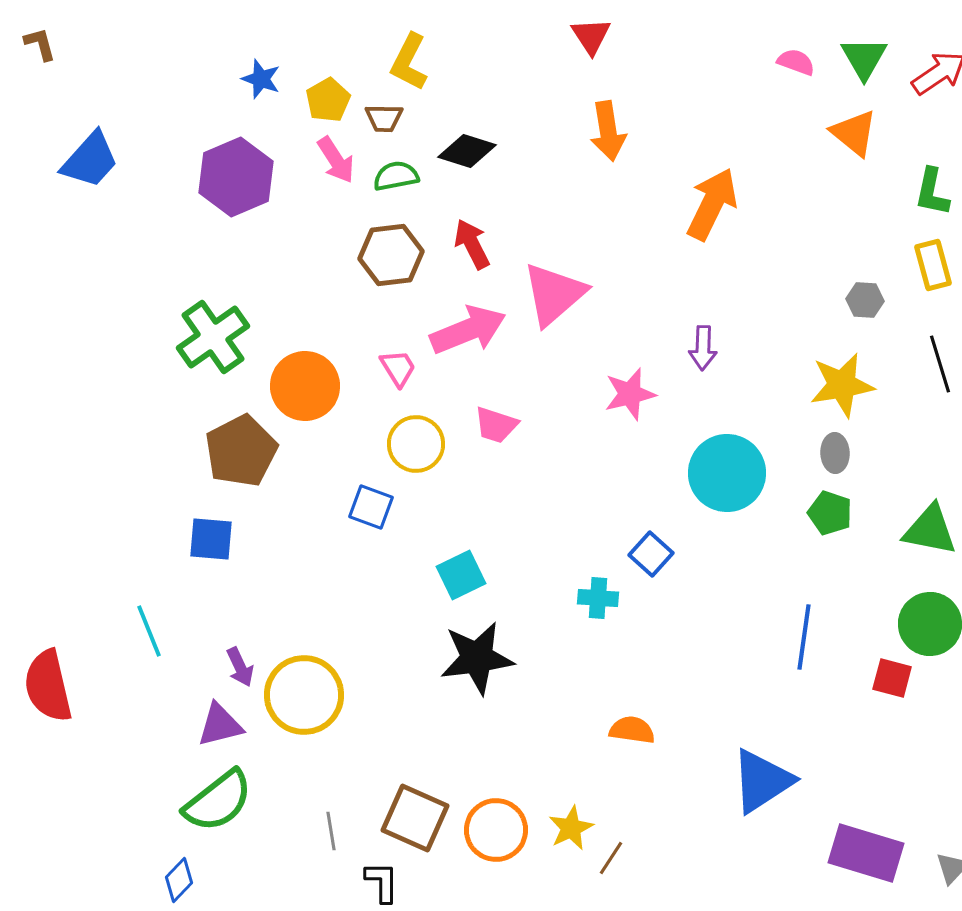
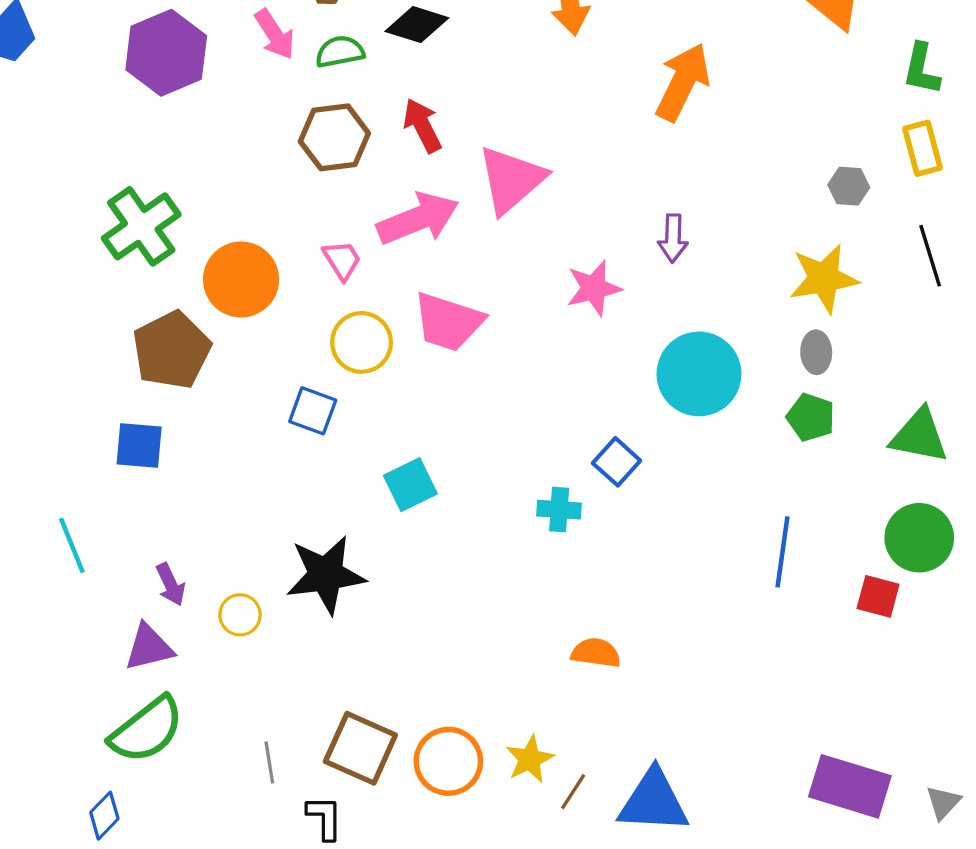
pink trapezoid: (496, 425) -> (448, 322), size x1.5
black star: (477, 658) -> (326, 575), moved
yellow circle: (304, 695) -> (240, 615), size x0.5
blue triangle: (762, 781) -> (653, 801), moved, turned 36

